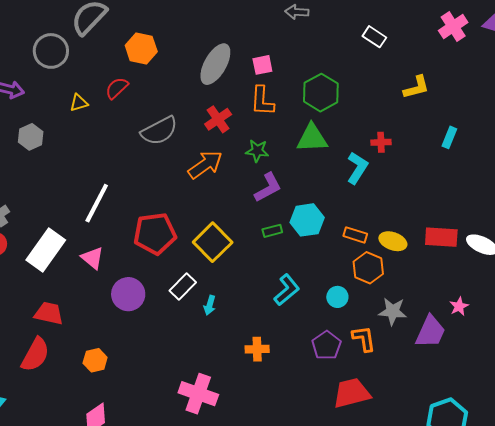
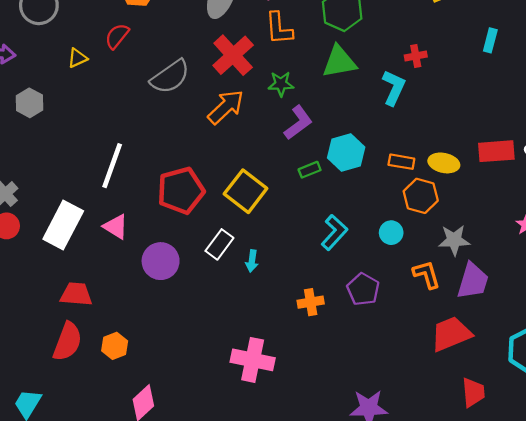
red cross: (218, 119) -> (233, 55), size x1.4
purple trapezoid: (430, 332) -> (473, 281), moved
purple pentagon: (326, 345) -> (363, 289), moved
orange hexagon: (95, 360) -> (115, 346), moved
red trapezoid: (352, 393) -> (451, 334), moved

